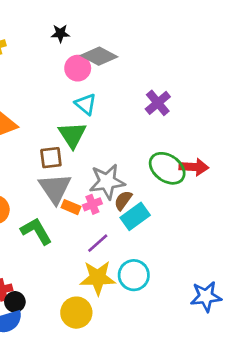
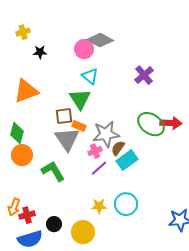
black star: (60, 33) -> (40, 52), moved
orange rectangle: (71, 207) -> (79, 126), moved
purple line: (98, 243) -> (99, 168), moved
yellow star: (98, 278) -> (99, 206), size x0.6
black circle: (15, 302) -> (54, 224), moved

